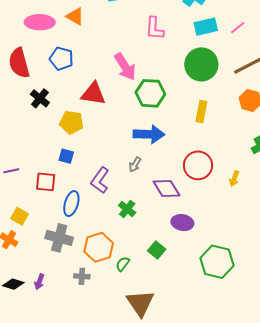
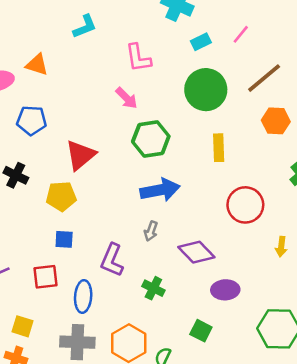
cyan rectangle: (206, 27) -> (201, 42), size x0.7
pink arrow: (125, 67) -> (127, 98), moved, size x0.7
red triangle: (93, 94) -> (80, 155), turned -36
red circle: (198, 165) -> (245, 205), moved
yellow arrow: (234, 179) -> (281, 247), moved

